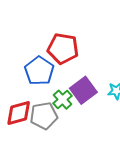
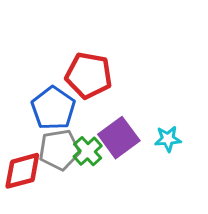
gray pentagon: (44, 116) -> (59, 150), moved

